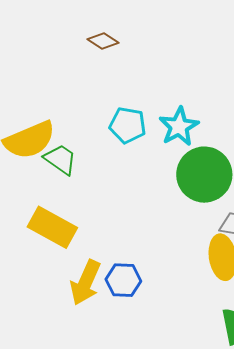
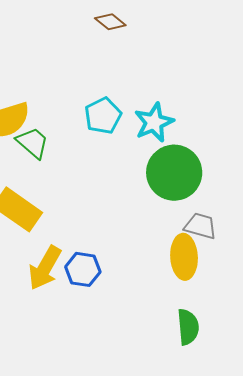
brown diamond: (103, 41) -> (110, 22), moved
cyan pentagon: (128, 125) -> (103, 116), turned 30

